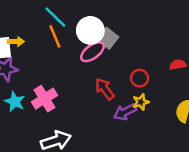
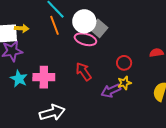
pink ellipse: (92, 52) -> (85, 39), turned 50
red arrow: (105, 89) -> (84, 71), moved
pink cross: (44, 99) -> (44, 77), turned 30

